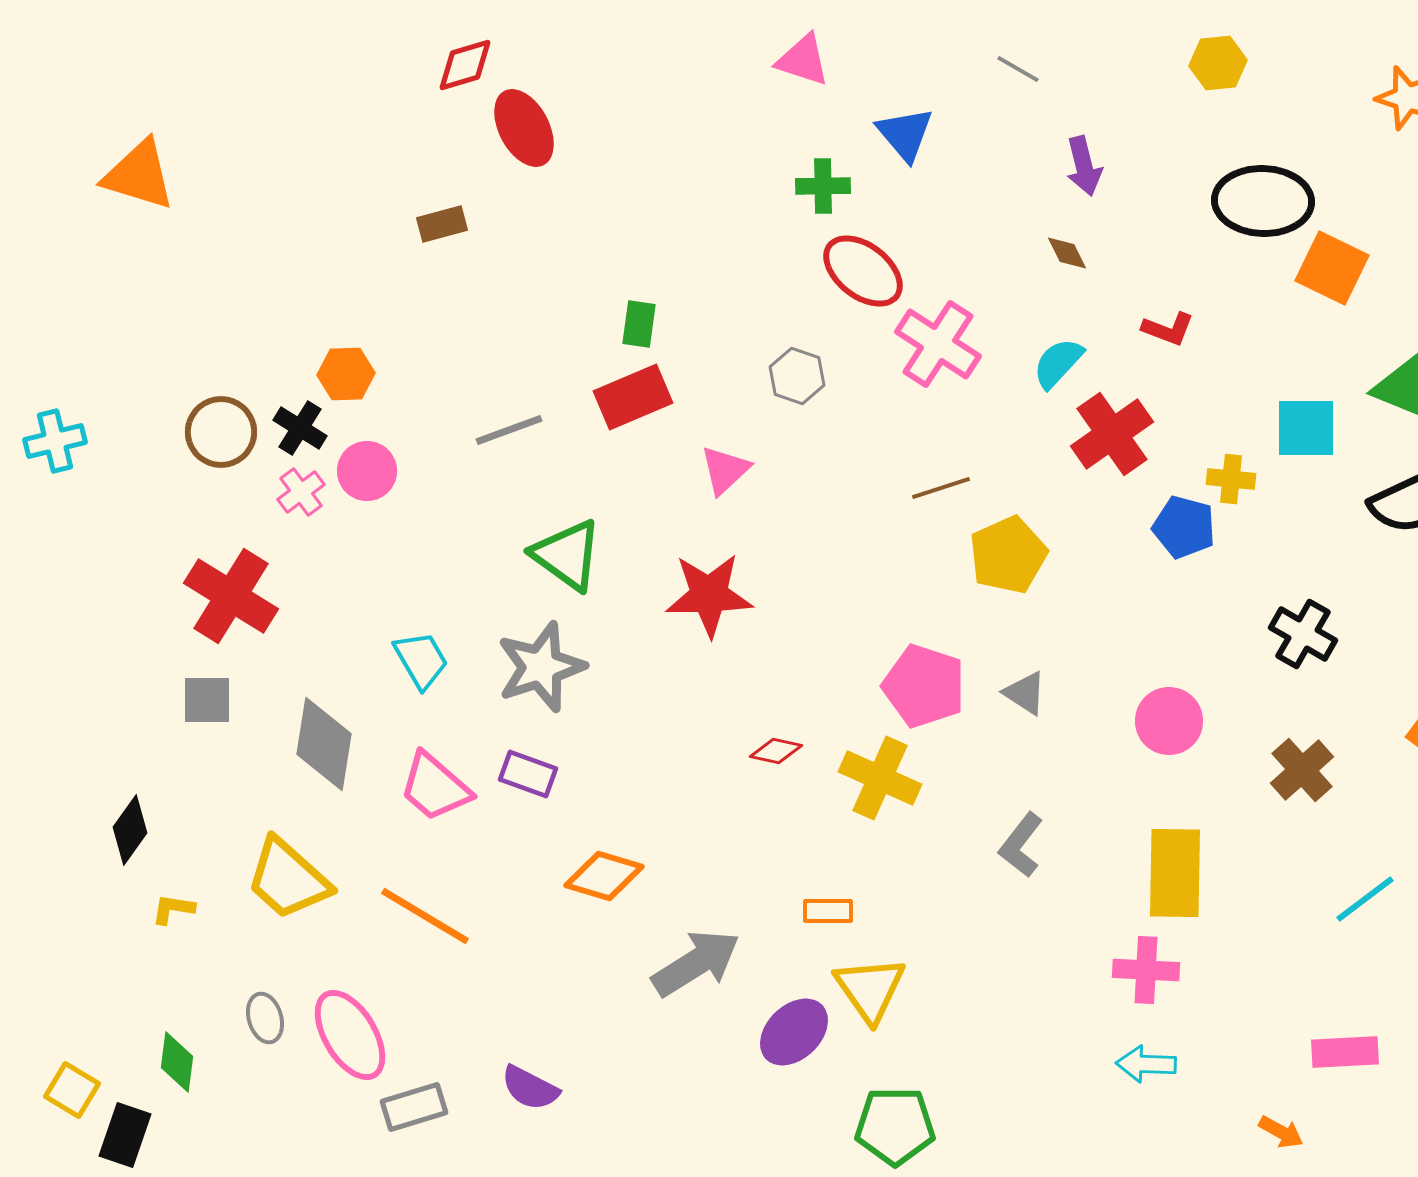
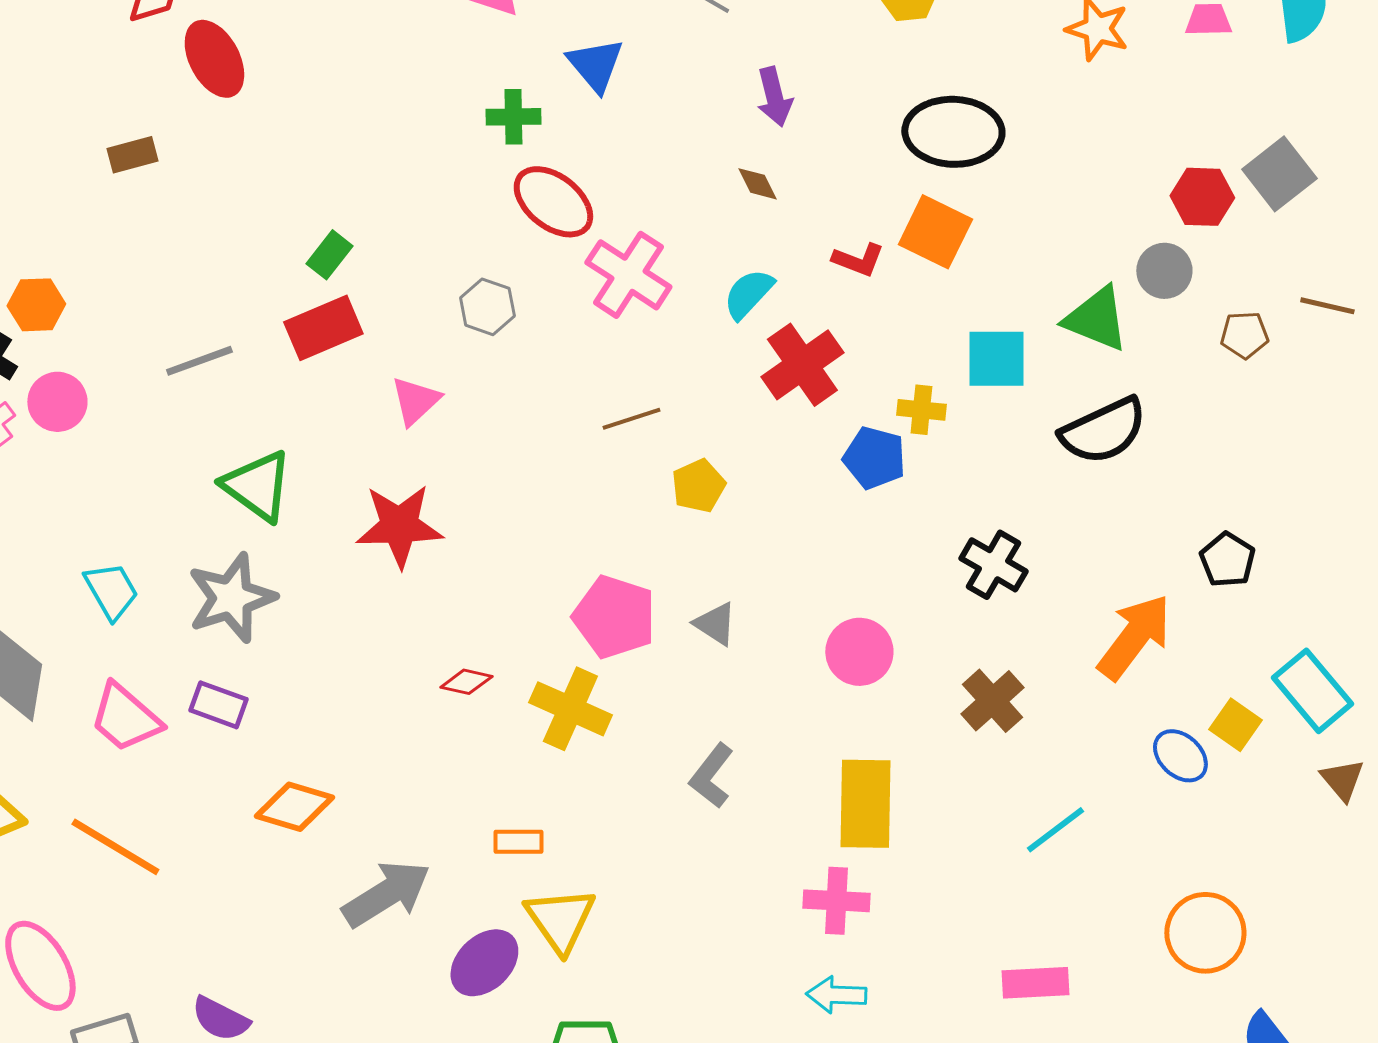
orange square: (1332, 268) -> (935, 232), moved
green rectangle: (639, 324) -> (329, 255), turned 30
yellow pentagon: (1008, 555) -> (698, 486), size x0.7

